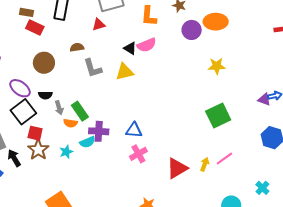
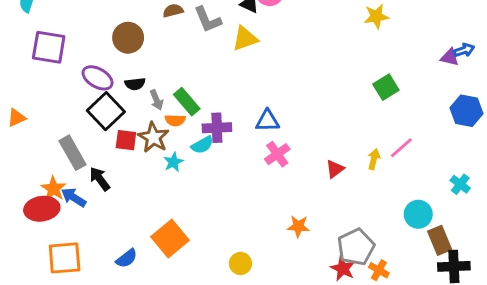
gray L-shape: (93, 68) -> (208, 20), moved
green square: (218, 115) -> (386, 87), size x0.7
brown star: (38, 150) -> (153, 137), moved
red triangle: (177, 168) -> (335, 169), size x0.6

